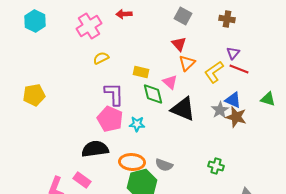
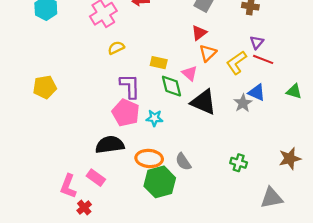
red triangle: (179, 44) -> (199, 33), turned 35
brown star: (236, 117) -> (290, 158), moved, turned -30
gray semicircle: (164, 165) -> (183, 162), turned 36

